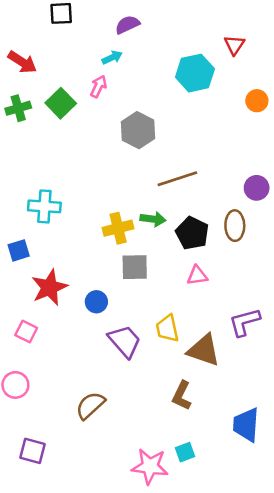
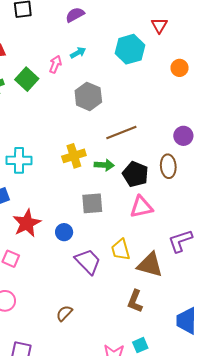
cyan arrow: (112, 57) -> (78, 53), moved
yellow cross: (118, 228) -> (74, 156), moved
pink triangle: (197, 276) -> (141, 207), size x1.4
brown semicircle: (90, 405) -> (64, 313), size x0.7

